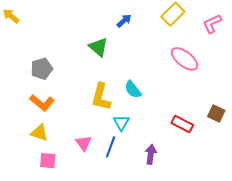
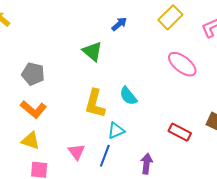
gray pentagon: (42, 69) -> (33, 74), turned 30
cyan triangle: (121, 123) -> (116, 131), turned 36

